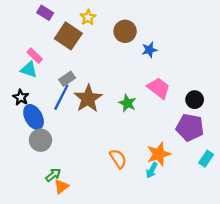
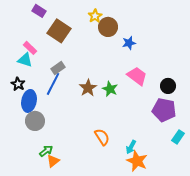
yellow star: (88, 17) -> (95, 16), moved
brown star: (88, 98) -> (88, 88), moved, size x0.7
blue ellipse: (34, 117) -> (29, 101), turned 40
orange star: (159, 154) -> (137, 161), moved, turned -30

